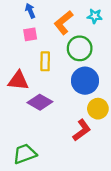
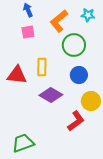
yellow rectangle: (45, 61) -> (42, 67), moved
blue circle: (85, 81) -> (79, 75), size x0.7
purple diamond: (40, 102) -> (51, 95), moved

